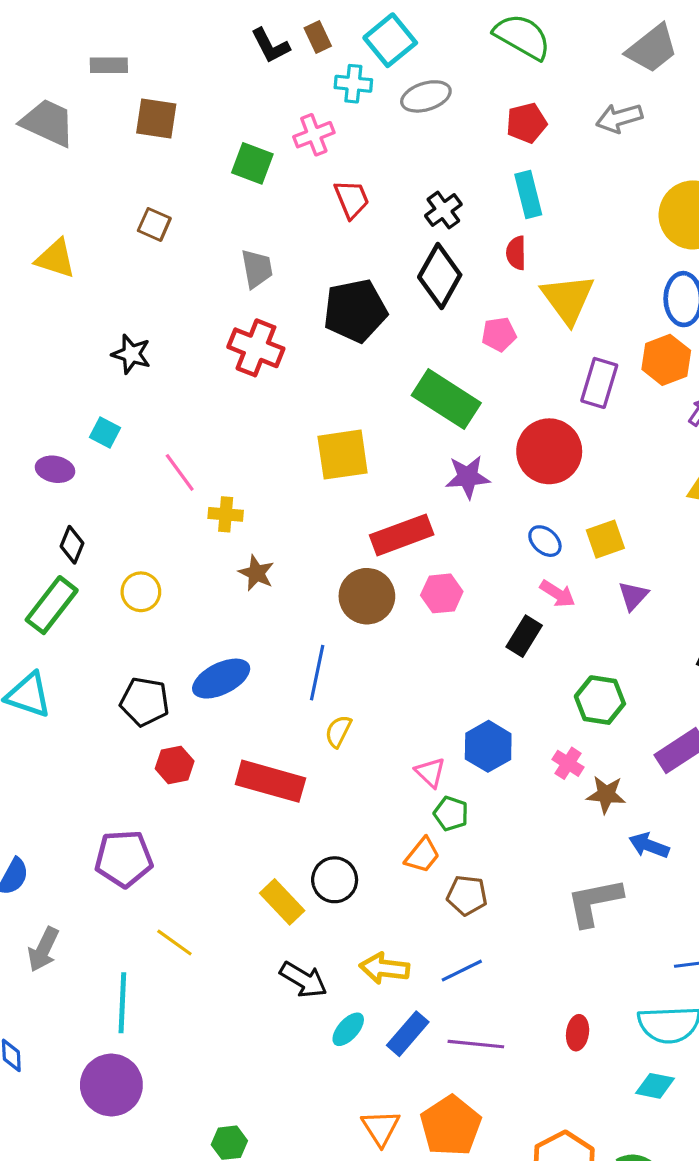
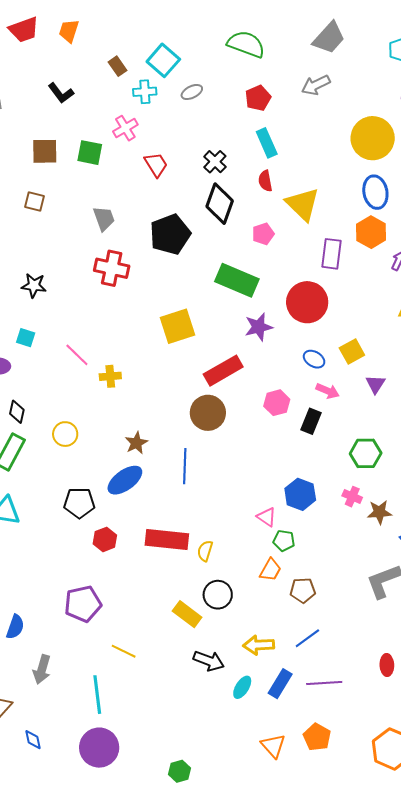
black L-shape: (270, 46) -> (61, 93), moved
gray ellipse: (426, 96) -> (192, 92), size x0.7
brown square: (156, 119) -> (45, 151), moved
brown star: (256, 573) -> (136, 443), moved, turned 30
pink hexagon: (442, 593) -> (277, 403), moved
yellow semicircle: (338, 731) -> (205, 551), moved
orange pentagon: (451, 1126) -> (317, 737), size x0.7

